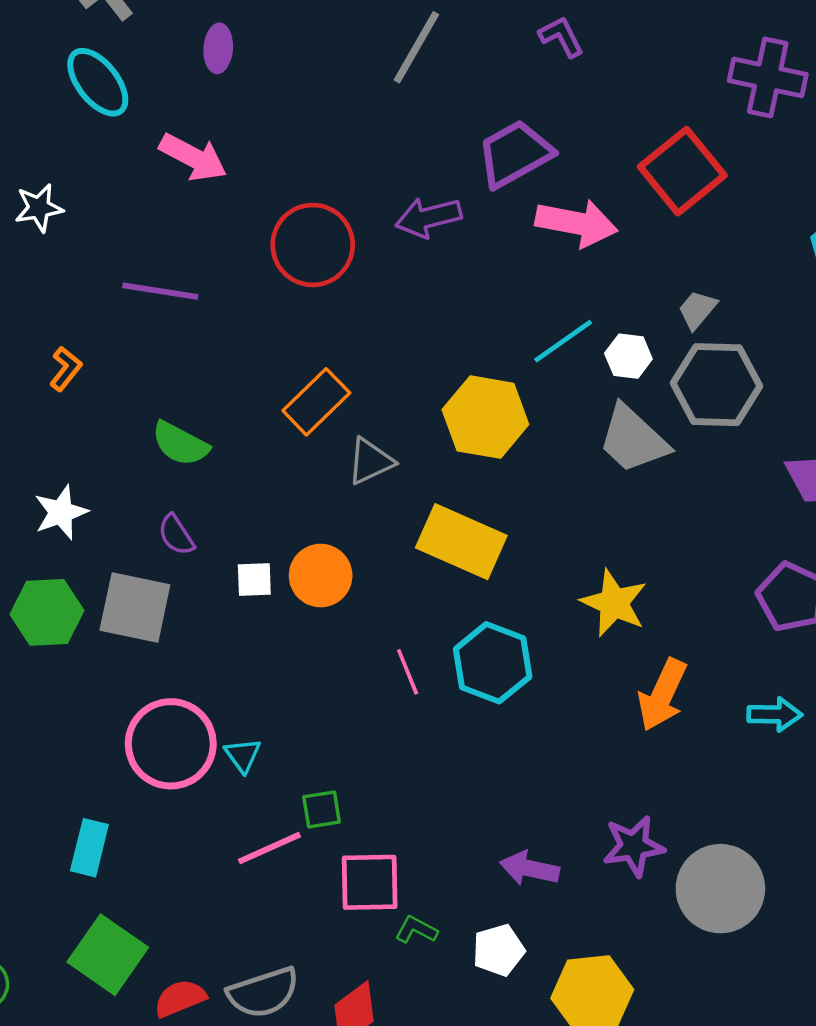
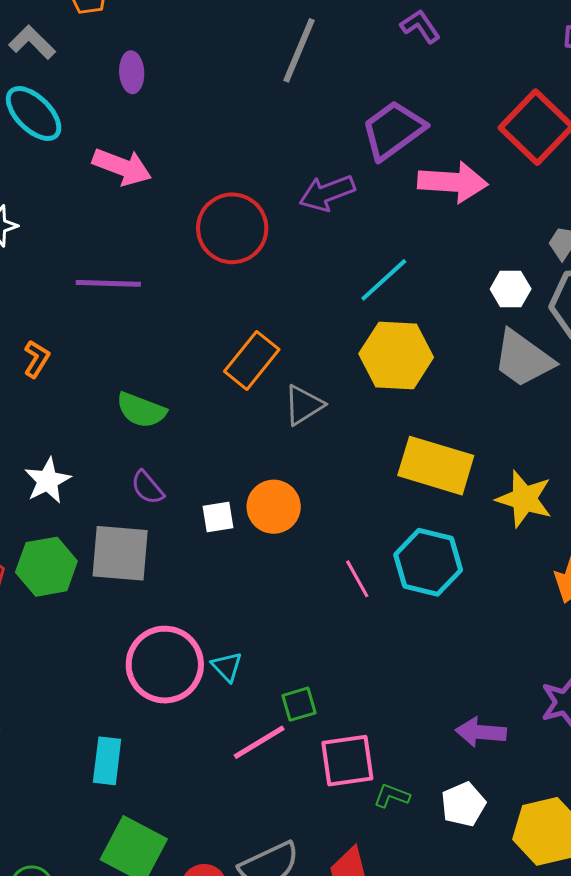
cyan line: (563, 341) -> (384, 280), moved
yellow rectangle: (461, 542) -> (436, 466), moved

